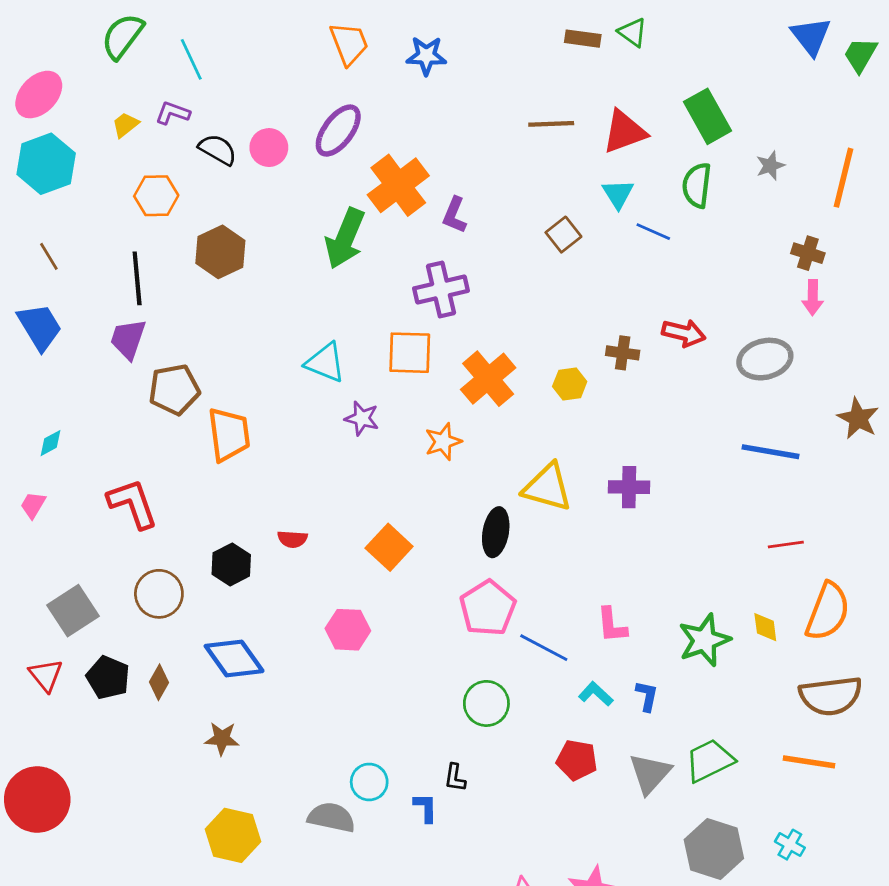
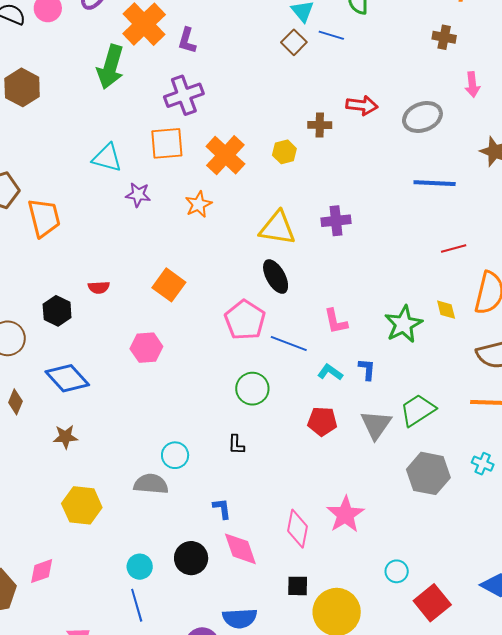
brown square: (563, 235) -> (294, 42), moved
pink arrow: (813, 297) -> (472, 85), moved
black ellipse: (496, 532) -> (276, 277), moved, turned -32
blue L-shape: (426, 808) -> (222, 509), moved

